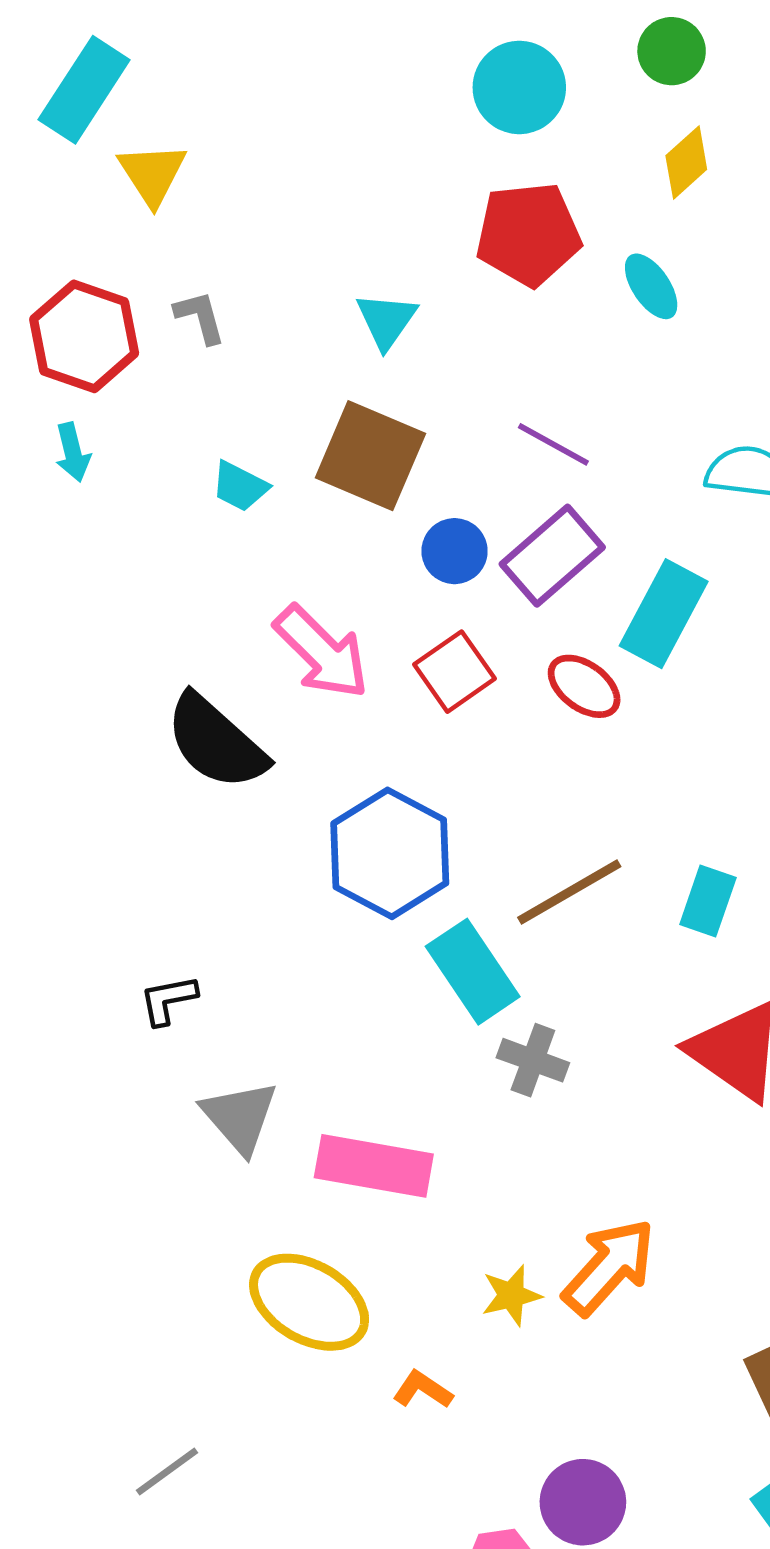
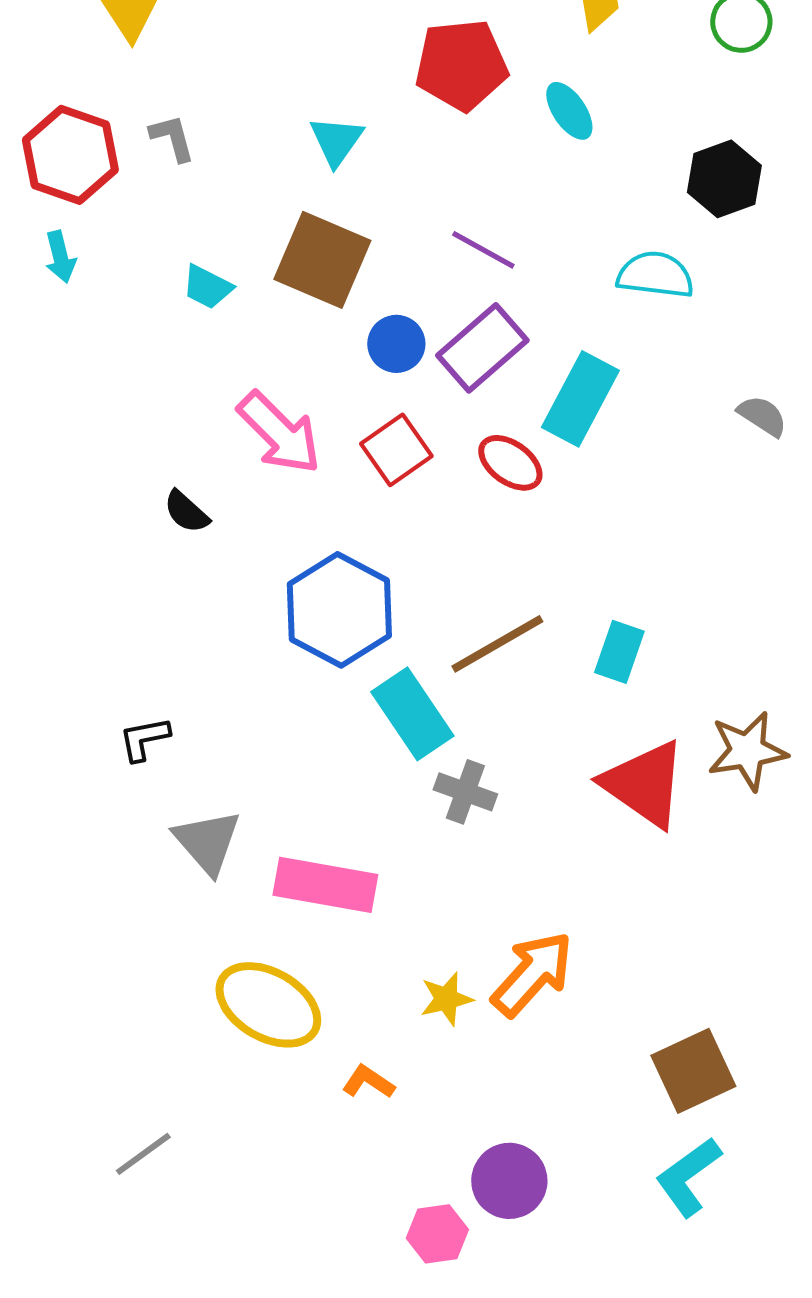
black semicircle: (216, 742) -> (186, 512), size x0.5

